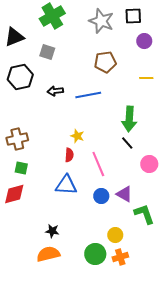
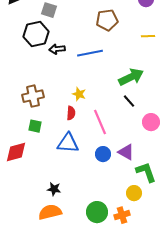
black hexagon: (20, 77) -> (36, 34), moved
green arrow: (129, 119) -> (131, 77), turned -120
brown cross: (17, 139) -> (33, 96), moved
green square: (21, 168) -> (35, 126), moved
yellow circle: (115, 235) -> (134, 193), moved

